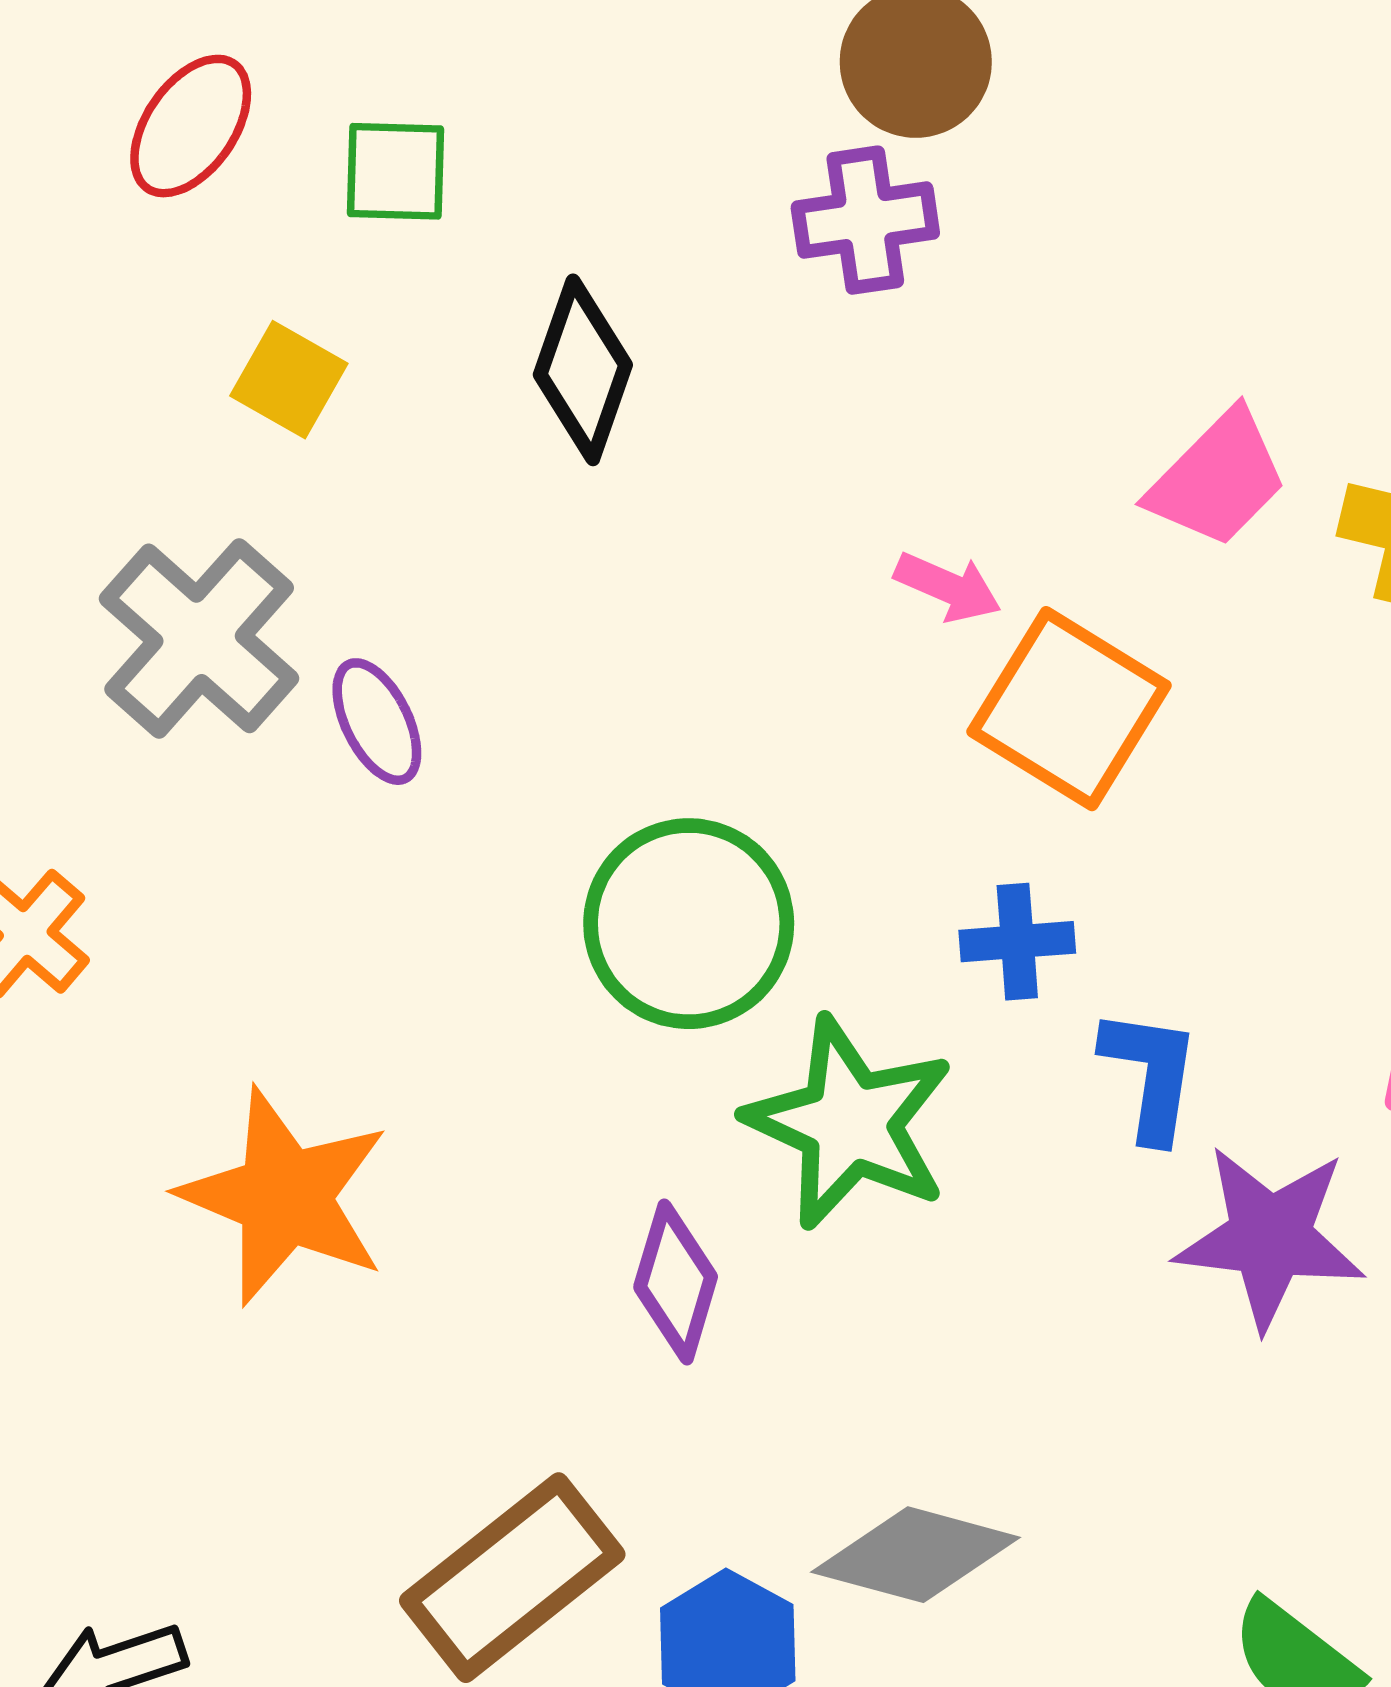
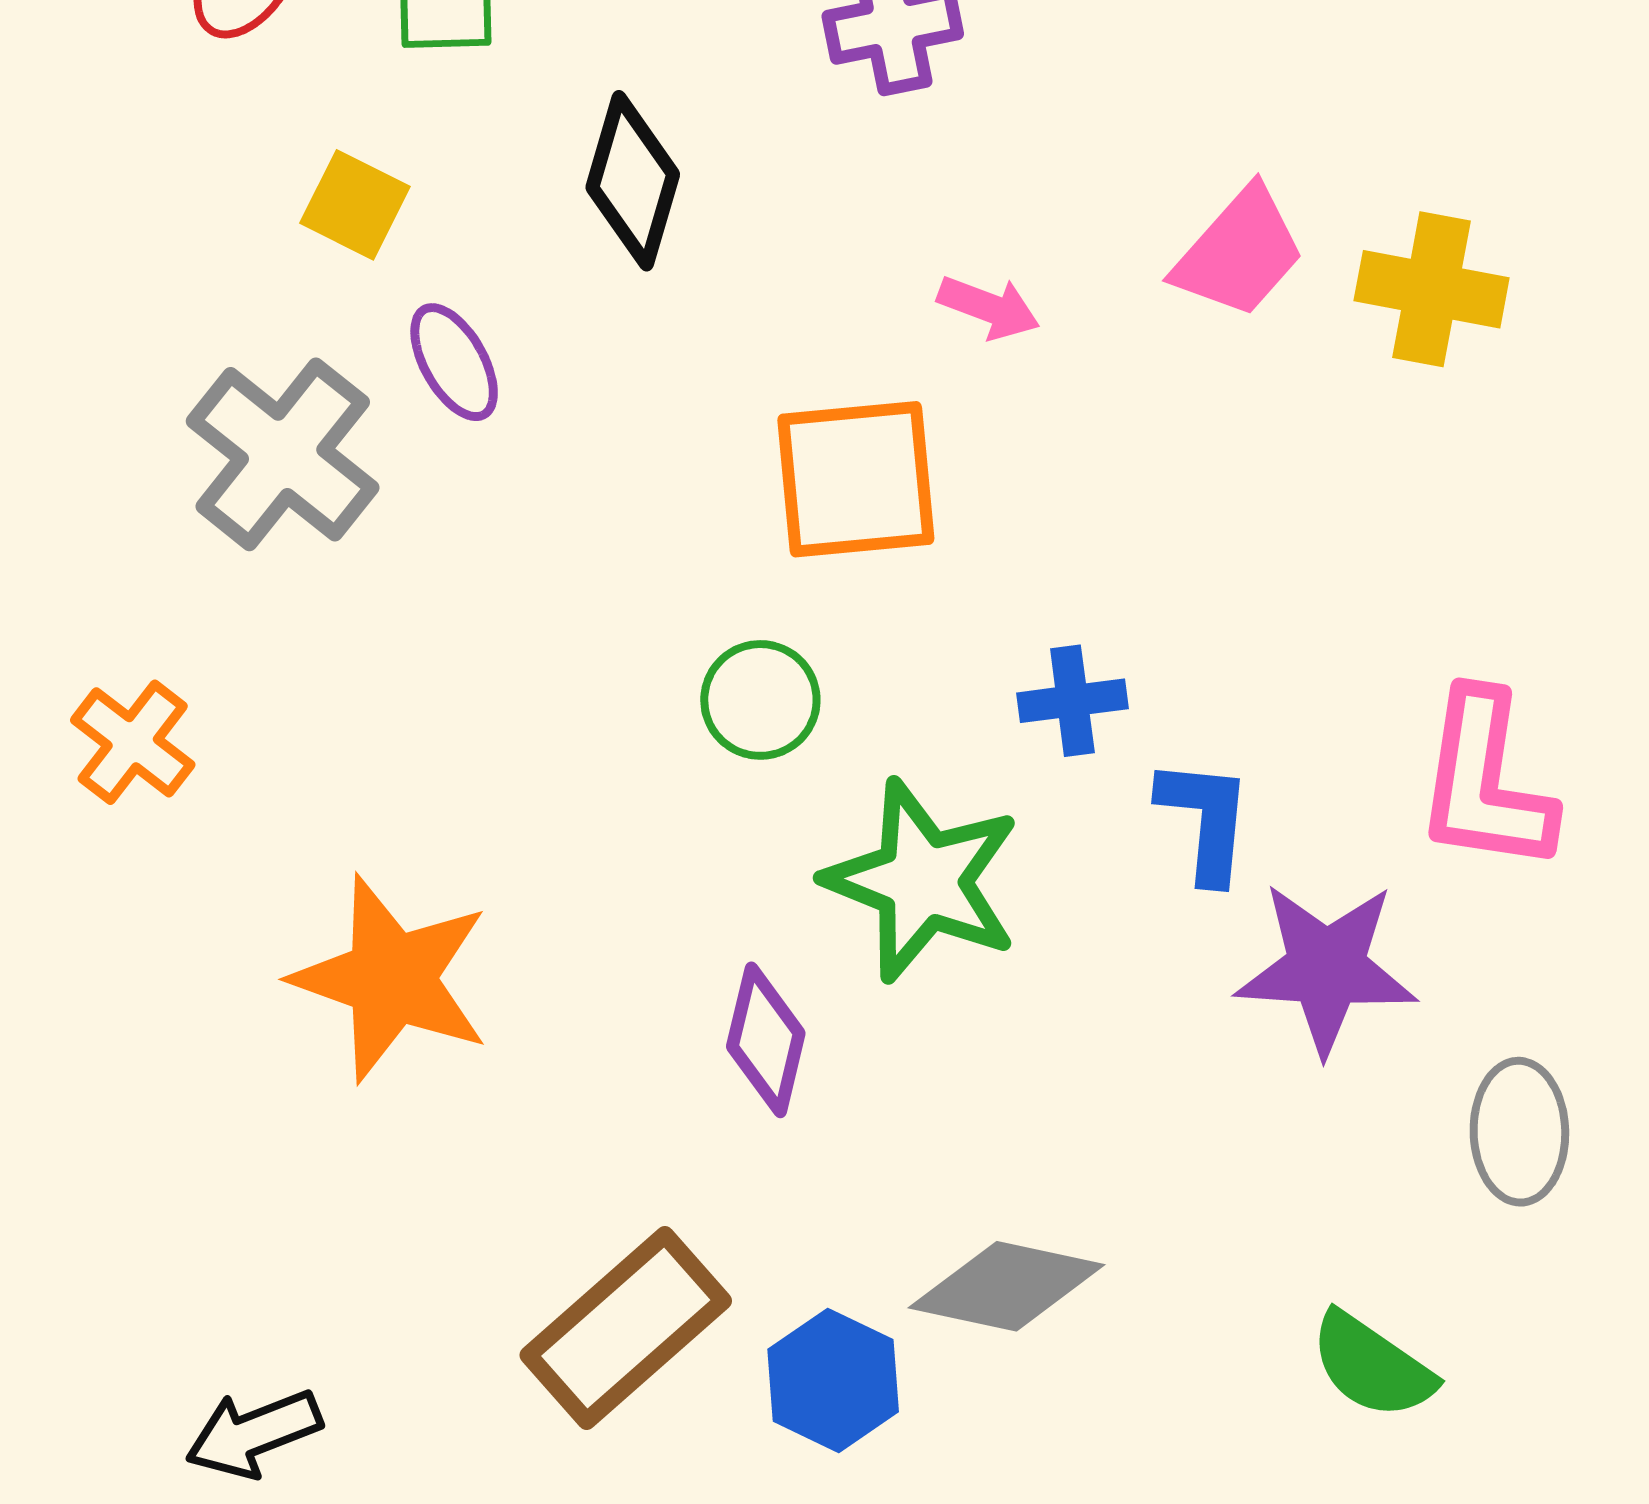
pink arrow: (948, 587) -> (989, 307), moved
orange square: (1069, 709) -> (856, 479), moved, turned -34
purple ellipse: (377, 722) -> (454, 362), moved
green circle: (689, 924) -> (760, 700), size x0.6

